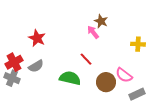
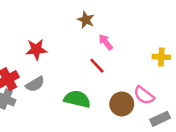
brown star: (101, 21) -> (86, 20), moved
red star: (37, 38) -> (36, 50), turned -30
red line: (86, 59) -> (97, 66), moved

